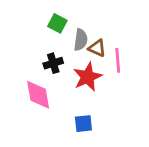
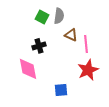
gray semicircle: (81, 40) -> (59, 16), moved
red star: (88, 77) -> (88, 70), moved

